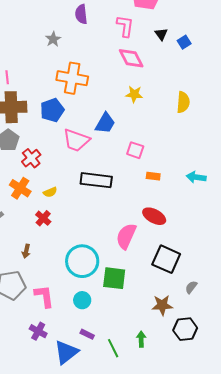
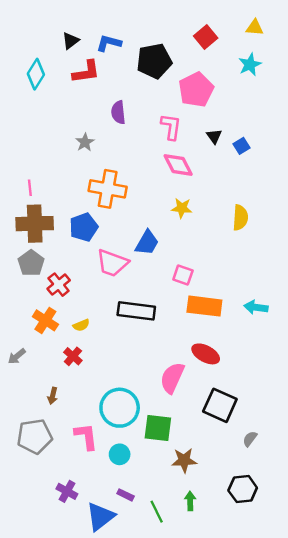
orange rectangle: (153, 176) -> (204, 306), size x2.0
pink L-shape: (44, 296) -> (86, 436), moved
brown star: (162, 305) -> (184, 460), moved

